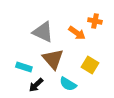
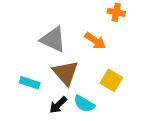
orange cross: (95, 21) -> (116, 12), moved
black arrow: (36, 85) -> (58, 105), moved

